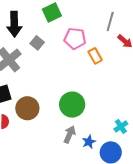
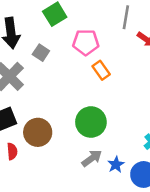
orange rectangle: (95, 56) -> (101, 70), moved
gray arrow: (70, 134) -> (92, 158), turned 36

